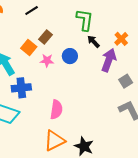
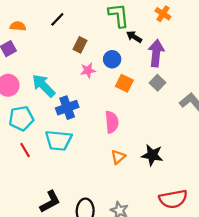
orange cross: (121, 39) -> (163, 14), moved
orange square: (29, 47) -> (124, 83), moved
gray square: (126, 81) -> (157, 83), moved
orange triangle: (54, 141) -> (118, 157), size x0.6

